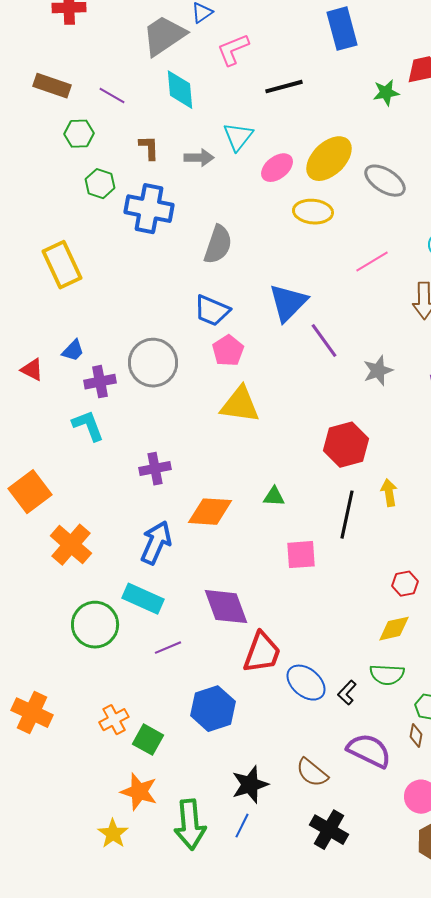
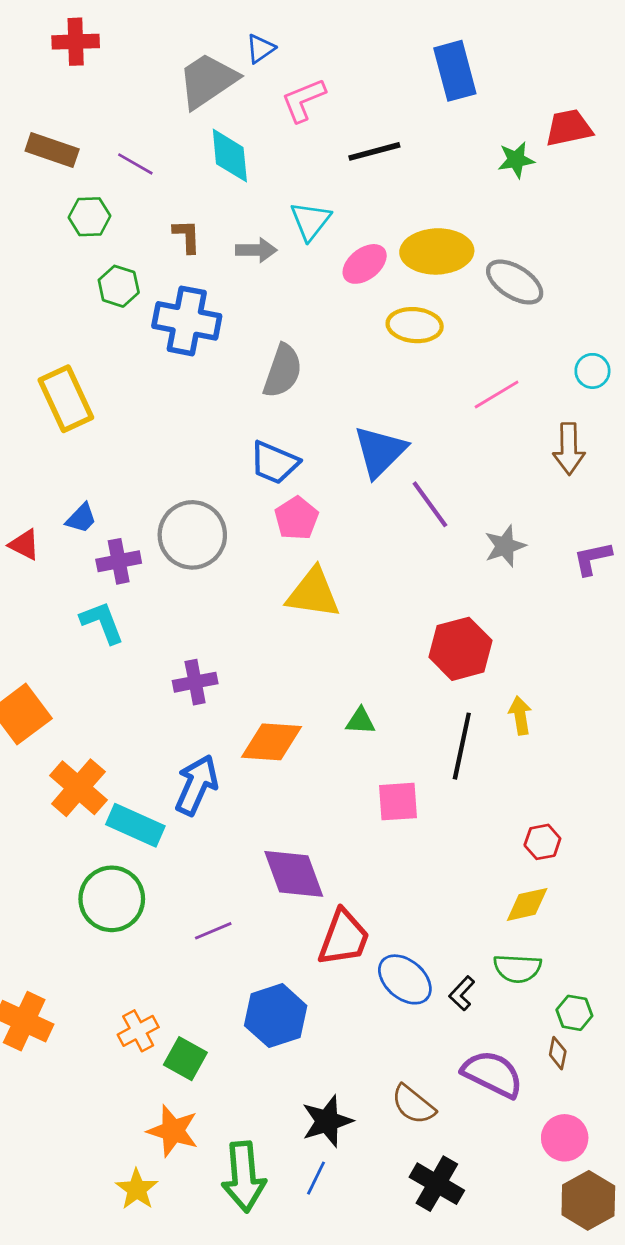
yellow ellipse: (329, 159) -> (437, 251), turned 42
cyan rectangle: (143, 599) -> (135, 825), moved

